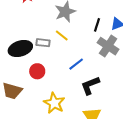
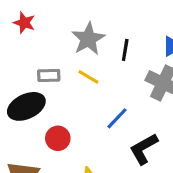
black line: (97, 25) -> (125, 50), moved
gray rectangle: (43, 43) -> (49, 75), moved

